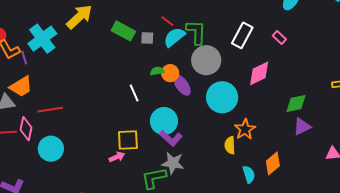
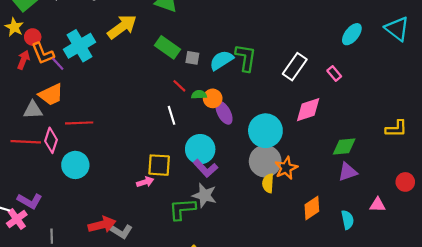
red line: (167, 21) -> (179, 86), moved
purple line: (24, 58) -> (58, 64), turned -32
gray circle: (206, 60) -> (265, 161), moved
cyan semicircle: (249, 174) -> (347, 220), moved

